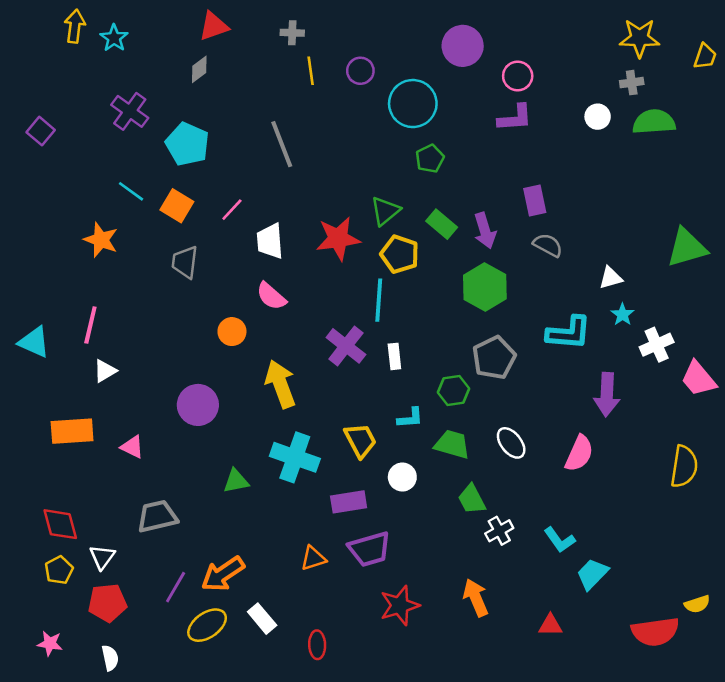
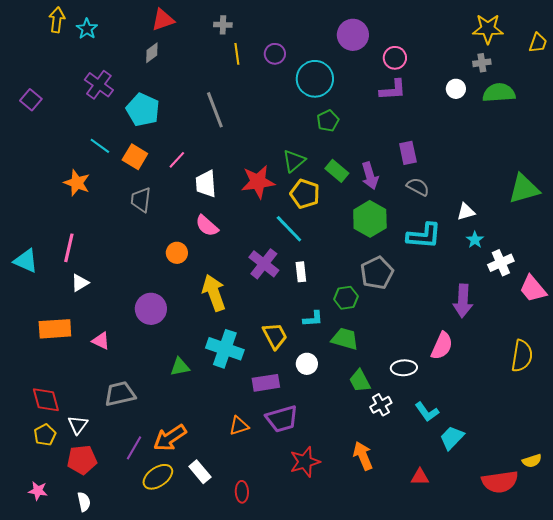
cyan line: (379, 300) -> (289, 229), turned -48
cyan L-shape: (569, 333) -> (424, 236), moved
white ellipse: (511, 443) -> (404, 368), moved, turned -55

